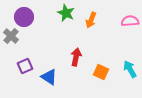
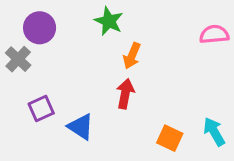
orange arrow: (91, 20) -> (132, 56), moved
cyan arrow: (130, 69) -> (214, 132), moved
orange square: (101, 72) -> (170, 138), moved

